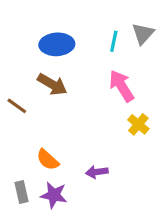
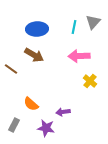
pink arrow: (121, 86) -> (79, 56), turned -60
gray rectangle: (21, 192) -> (14, 125), turned 40
purple star: (54, 195) -> (46, 128), moved

